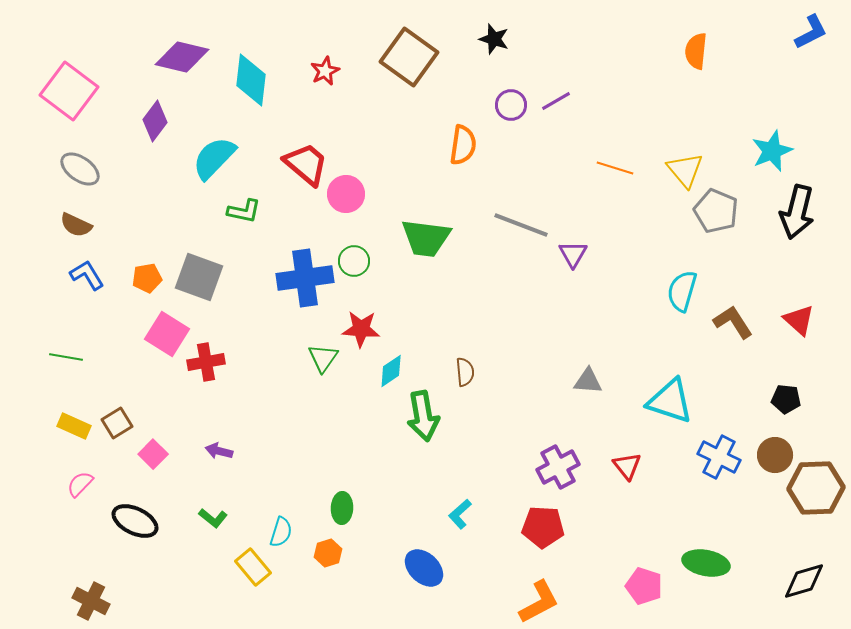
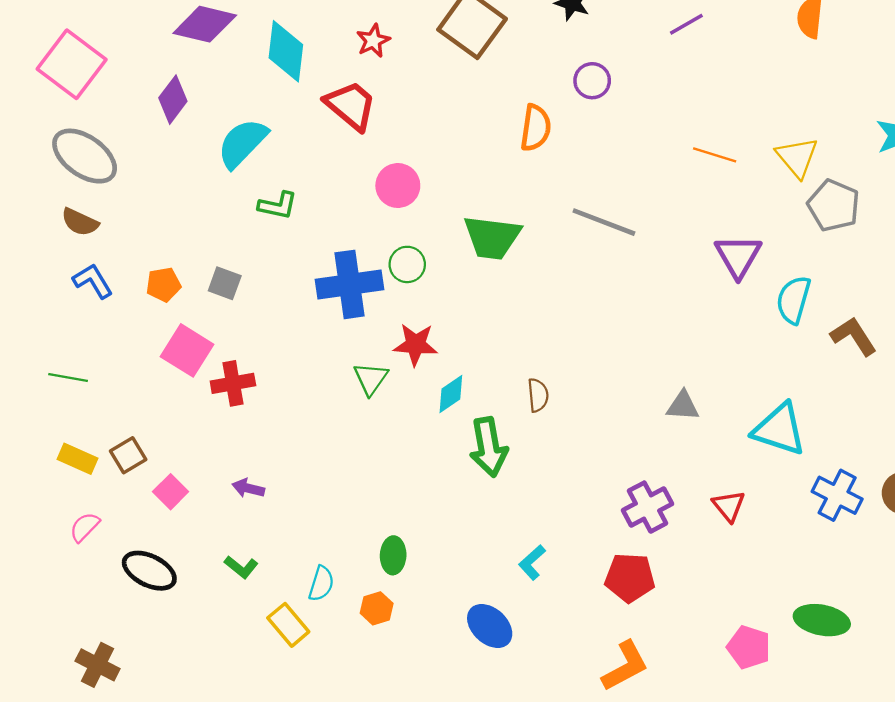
purple line: (556, 101) -> (686, 24), moved
red trapezoid: (306, 164) -> (351, 105), moved
gray ellipse: (80, 169) -> (85, 156), size x1.4
purple triangle: (573, 254) -> (738, 256), moved, size x1.4
gray square: (199, 277) -> (225, 283), size x0.6

